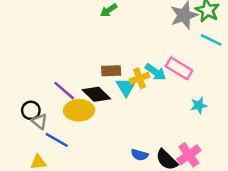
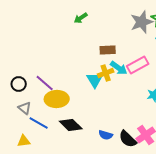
pink rectangle: (179, 68) -> (138, 65), turned -60
brown rectangle: (111, 71) -> (108, 50), moved
black diamond: (96, 94) -> (71, 125), moved
black circle: (31, 110) -> (19, 84), moved

